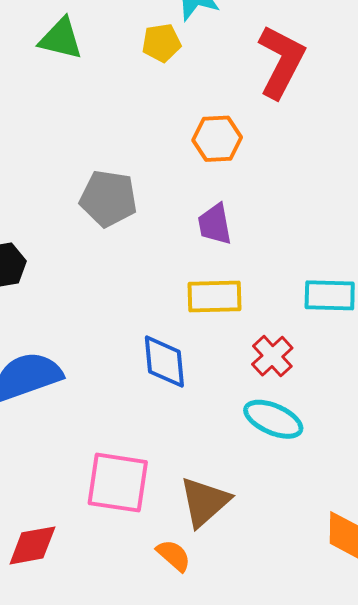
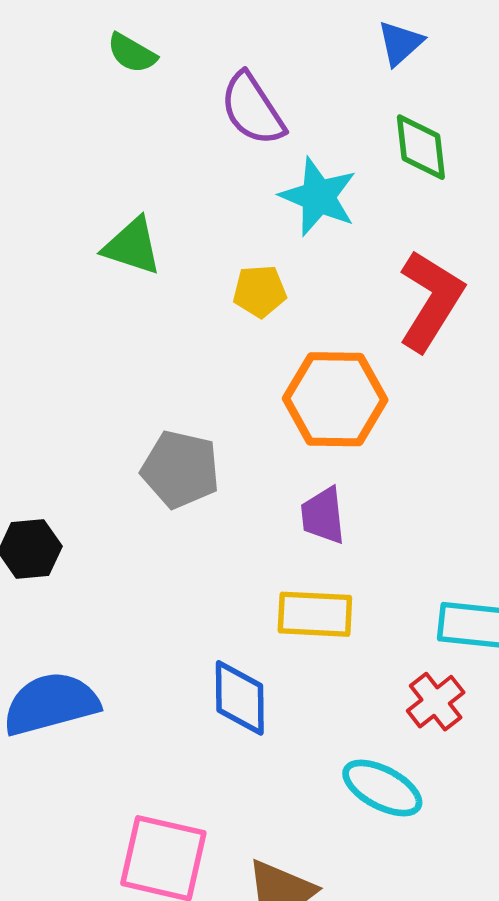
yellow pentagon: (161, 43) -> (260, 291), moved
orange hexagon: (217, 139) -> (335, 399), size x1.5
red cross: (272, 356) -> (436, 702), moved

